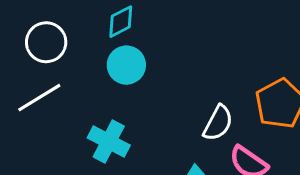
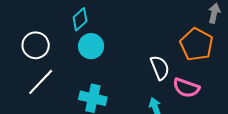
white semicircle: (218, 123) -> (160, 68), turned -35

